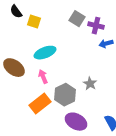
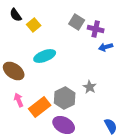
yellow square: (34, 22) -> (34, 25), turned 32
pink arrow: (43, 77) -> (19, 100), moved
purple ellipse: (76, 122) -> (64, 125), moved

